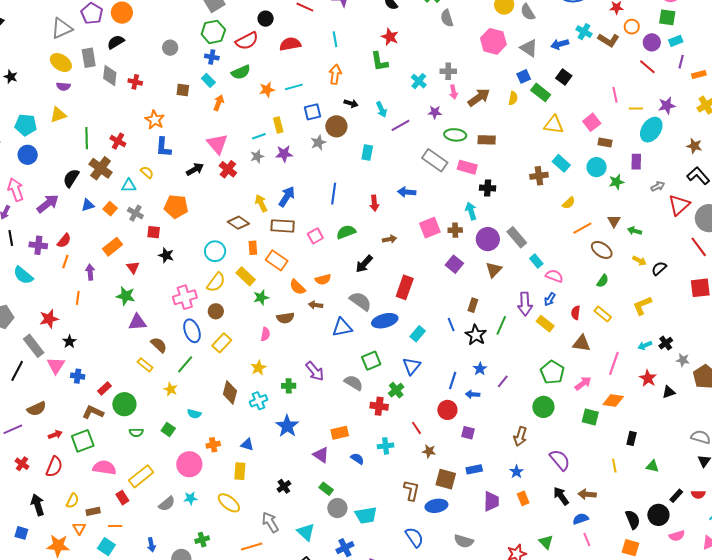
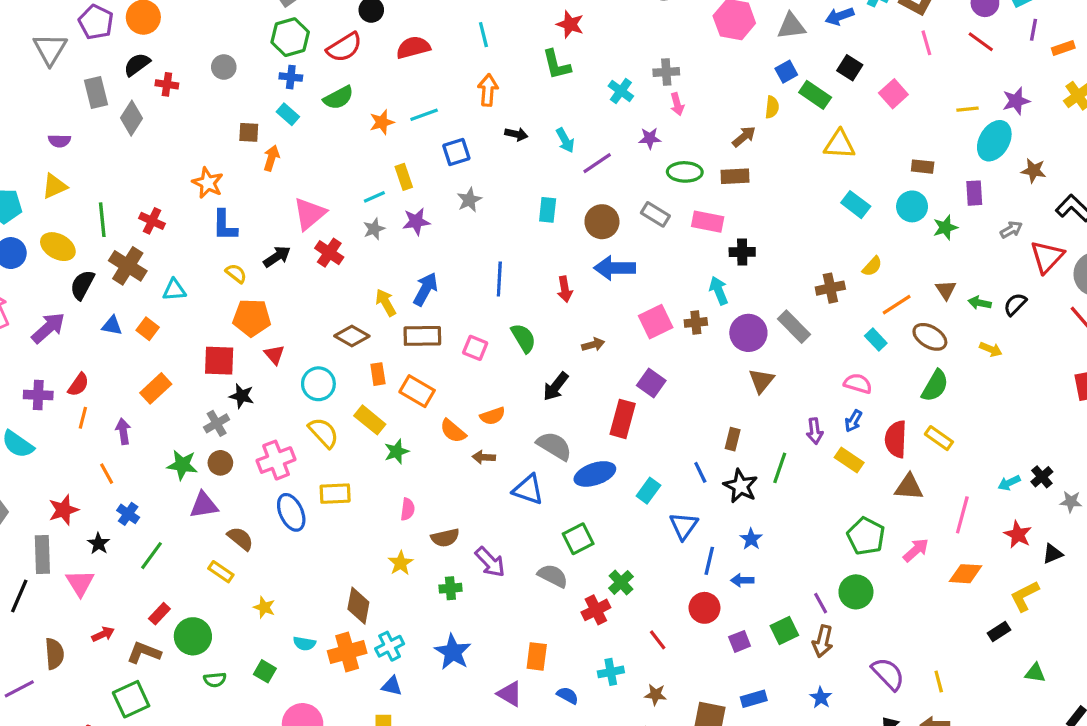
gray triangle: (62, 28) -> (50, 49), turned -30
gray triangle: (529, 48) -> (791, 26), turned -36
yellow ellipse: (61, 63) -> (58, 247), moved
gray diamond: (110, 75) -> (132, 118), turned 30
red cross: (135, 82) -> (167, 84), moved
pink line: (615, 95) -> (926, 43), moved
brown arrow: (479, 97) -> (744, 137), moved, size x0.7
orange arrow: (219, 103) -> (271, 158), moved
pink square: (592, 122) -> (893, 94), moved
brown circle: (336, 126) -> (602, 222), moved
pink triangle: (217, 144) -> (310, 214), turned 35
brown star: (694, 146) -> (1034, 171), moved
gray rectangle: (435, 160) -> (655, 214), size x0.7
yellow semicircle: (147, 172) -> (236, 273), moved
brown cross: (539, 176) -> (830, 288), moved
blue arrow: (407, 192) -> (615, 268), size x1.4
blue triangle: (88, 205) -> (112, 326), turned 32
gray cross: (135, 213) -> (217, 423), moved, turned 35
red square: (154, 232) -> (219, 361), size x1.5
green semicircle: (346, 232) -> (523, 338), turned 84
pink square: (315, 236) -> (475, 348), turned -35
cyan rectangle: (536, 261) -> (876, 339), moved
purple square: (454, 264) -> (651, 383), moved
red triangle: (133, 267) -> (274, 355), moved
black semicircle: (659, 268) -> (1015, 304), moved
green semicircle: (603, 281) -> (935, 386), size x1.5
yellow semicircle: (216, 282) -> (324, 433), turned -75
orange line: (78, 298) -> (107, 474), turned -32
purple arrow: (525, 304) -> (815, 431), size x0.7
yellow L-shape: (642, 305) -> (1025, 596), moved
brown circle: (216, 311) -> (220, 463), moved
red semicircle: (576, 313) -> (896, 439), size x1.6
brown semicircle: (285, 318) -> (445, 538), moved
blue triangle: (342, 327) -> (528, 490), turned 35
yellow rectangle: (222, 343) -> (335, 494), moved, turned 48
gray rectangle: (34, 346) -> (42, 554), turned 40
green line: (185, 364) -> (151, 556), moved
blue triangle: (412, 366) -> (684, 526), moved
blue cross: (78, 376) -> (128, 514), moved, turned 32
purple line: (503, 381) -> (821, 603), moved, turned -64
cyan cross: (259, 401) -> (390, 646), moved
red cross: (379, 406) -> (596, 610), turned -30
brown semicircle: (37, 409) -> (54, 654), turned -66
green square: (590, 417) -> (784, 631), moved, turned -36
orange rectangle: (340, 433) -> (537, 656), turned -66
purple square: (468, 433) -> (740, 641), turned -32
red arrow: (55, 435) -> (103, 634), moved
black rectangle: (632, 438) -> (999, 632), turned 48
orange cross: (213, 445) -> (347, 652), moved, size x1.6
brown star: (429, 451) -> (656, 695), moved
yellow line: (614, 466) -> (939, 681), moved

